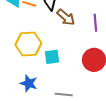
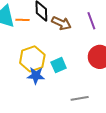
blue star: (29, 83) -> (36, 76), moved

